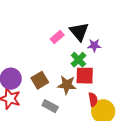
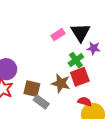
red square: (85, 76) -> (80, 77), turned -30
brown square: (40, 80) -> (32, 89), moved, turned 36
red semicircle: (93, 99) -> (85, 102), turned -72

